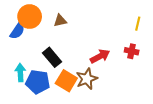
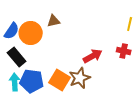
orange circle: (30, 17) -> (31, 33), moved
black rectangle: (52, 57) -> (17, 57), moved
cyan arrow: (20, 73) -> (15, 82), moved

